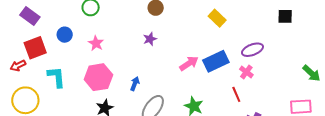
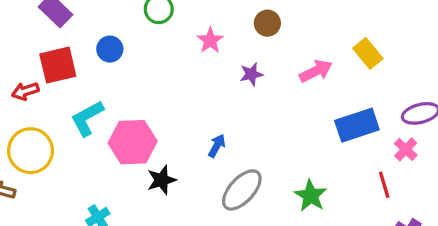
pink star: (96, 43) -> (210, 40), moved
pink arrow: (189, 63) -> (316, 71), moved
cyan L-shape: (56, 77) -> (87, 118), turned -120
pink hexagon: (98, 77) -> (133, 142), moved

